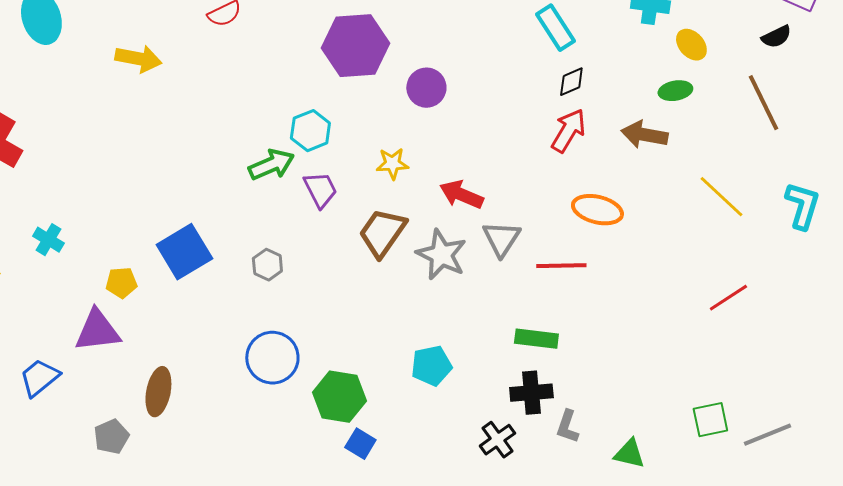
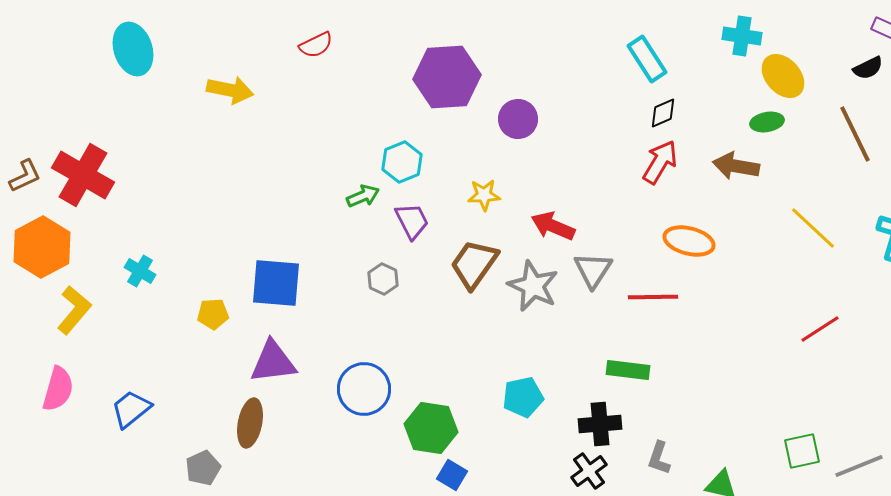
yellow ellipse: (691, 45) -> (783, 76), size x1.4
green arrow: (271, 165) -> (363, 196), size x0.7
blue square: (184, 252) -> (276, 283), turned 36
gray hexagon: (267, 265) -> (383, 279), moved
purple triangle: (97, 331) -> (273, 362), moved
black cross: (531, 393) -> (600, 424), moved

